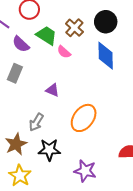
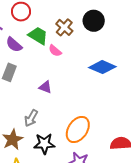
blue diamond: (106, 56) -> (102, 67), moved, turned -64
orange ellipse: (84, 118) -> (78, 129), moved

